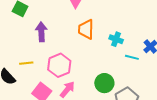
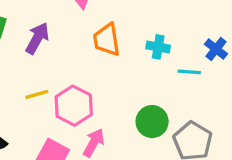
purple arrow: (41, 32) -> (37, 38), moved, turned 42
yellow line: (26, 63) -> (37, 94), moved

